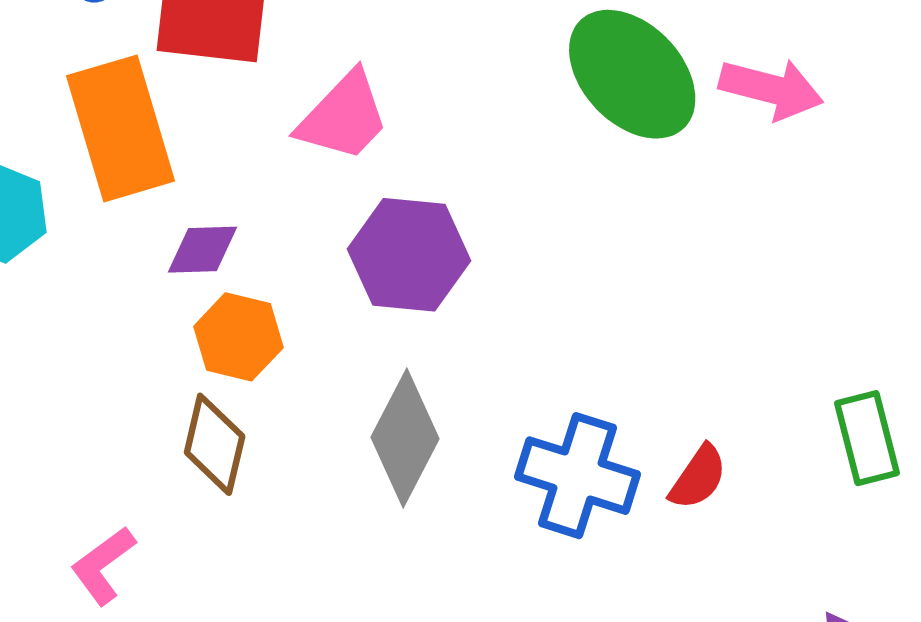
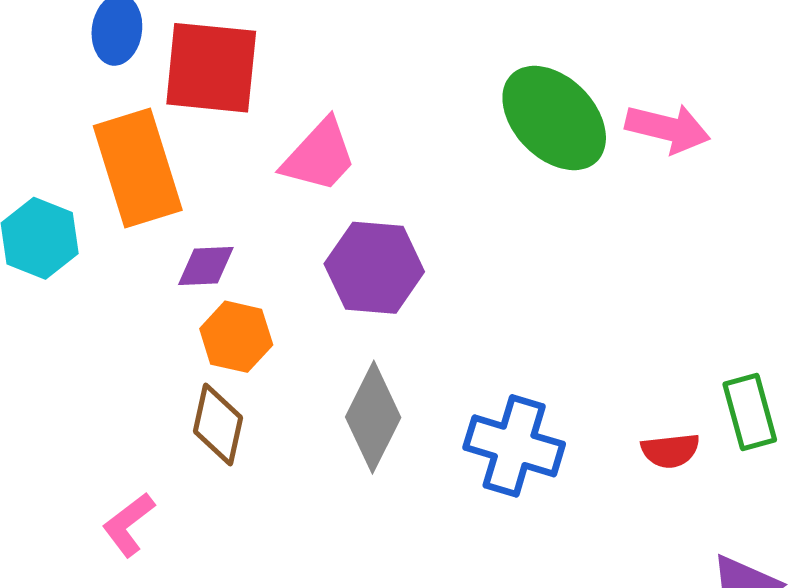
red semicircle: (698, 477) -> (670, 451), moved, turned 50

